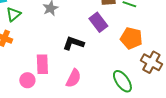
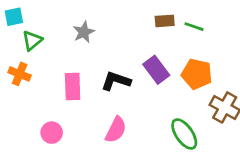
purple rectangle: (98, 22) -> (156, 70), moved
pink rectangle: (42, 64) -> (73, 87), moved

